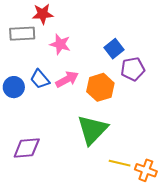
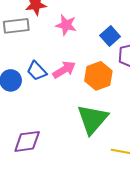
pink star: (60, 44) -> (66, 25), moved

